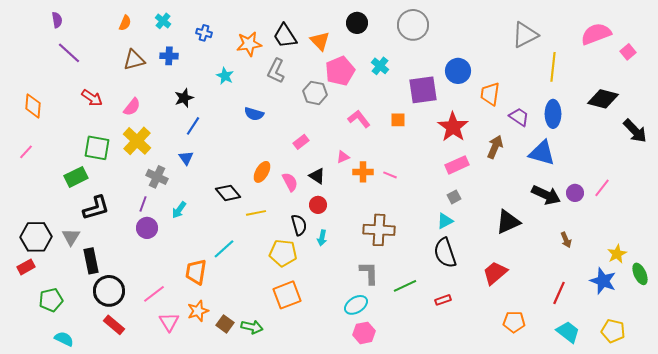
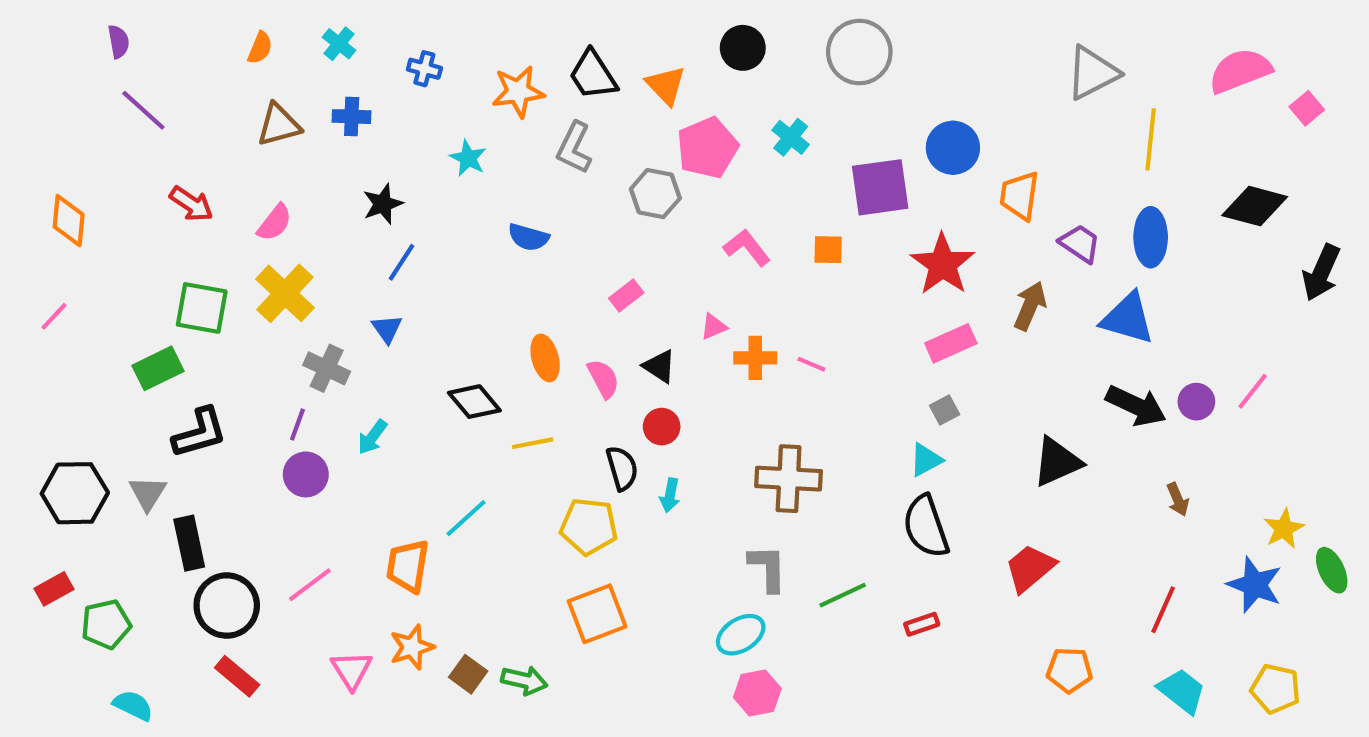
black arrow: (635, 131) -> (1321, 273), turned 68
orange ellipse: (262, 172) -> (545, 358), turned -45
red rectangle: (26, 267) -> (54, 589), moved
pink line: (154, 294) -> (310, 585), moved

